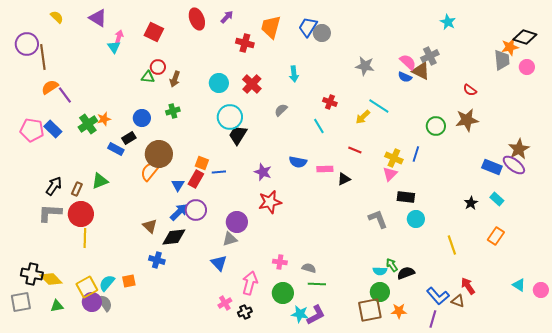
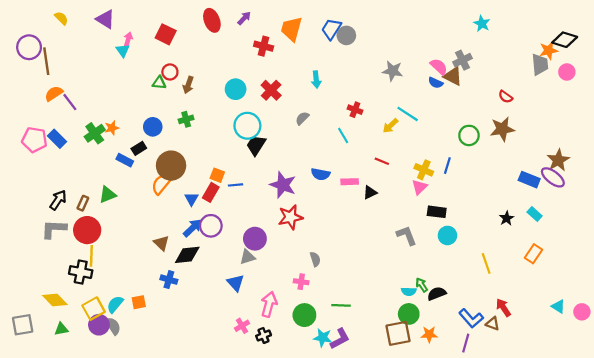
purple star: (263, 172) -> (283, 185), size x1.4
gray semicircle: (309, 268) -> (315, 259), moved, turned 56
black cross: (32, 274) -> (81, 272), moved

